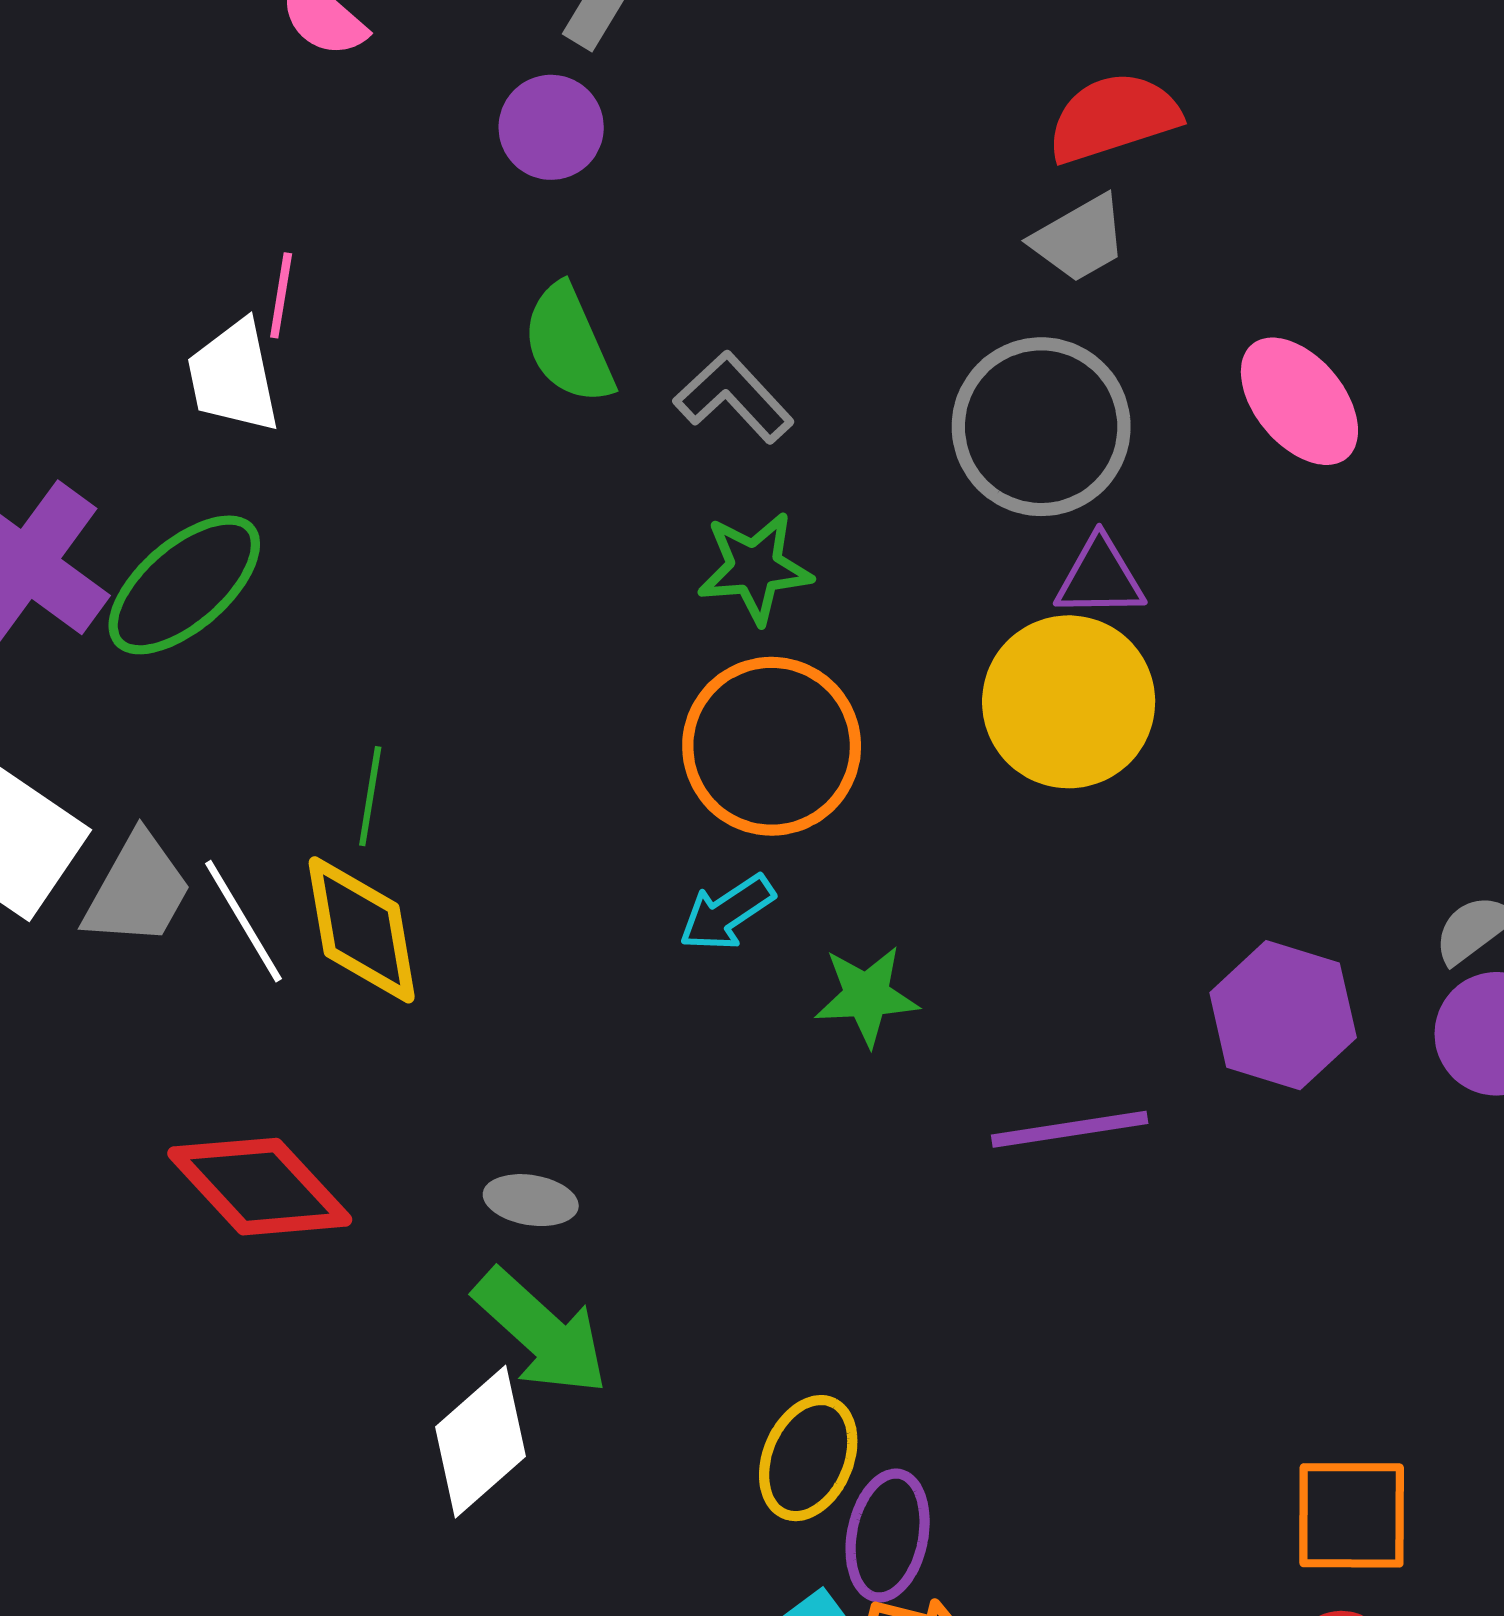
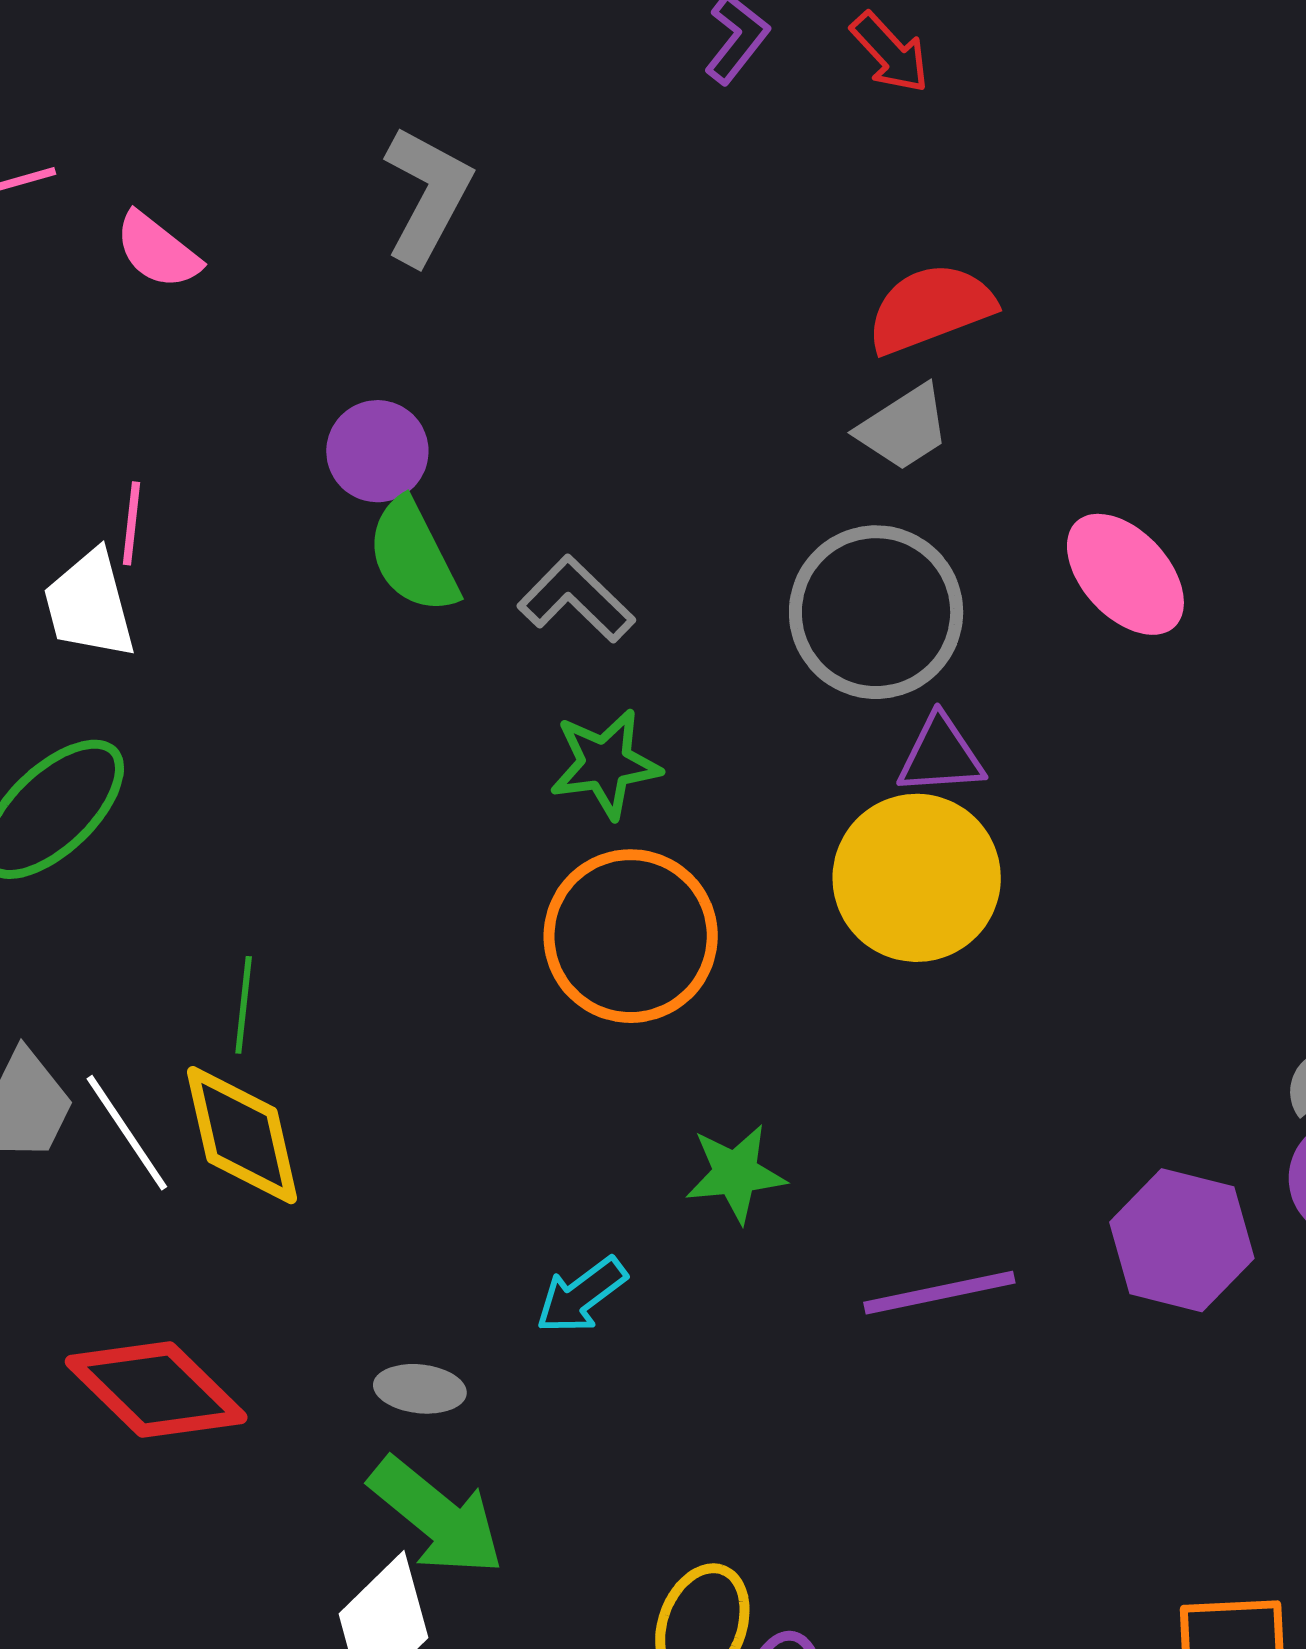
purple circle: (551, 127) -> (377, 451), moved
cyan arrow: (727, 913) -> (581, 1295), moved
purple hexagon: (1283, 1015) -> (1182, 1240), moved

